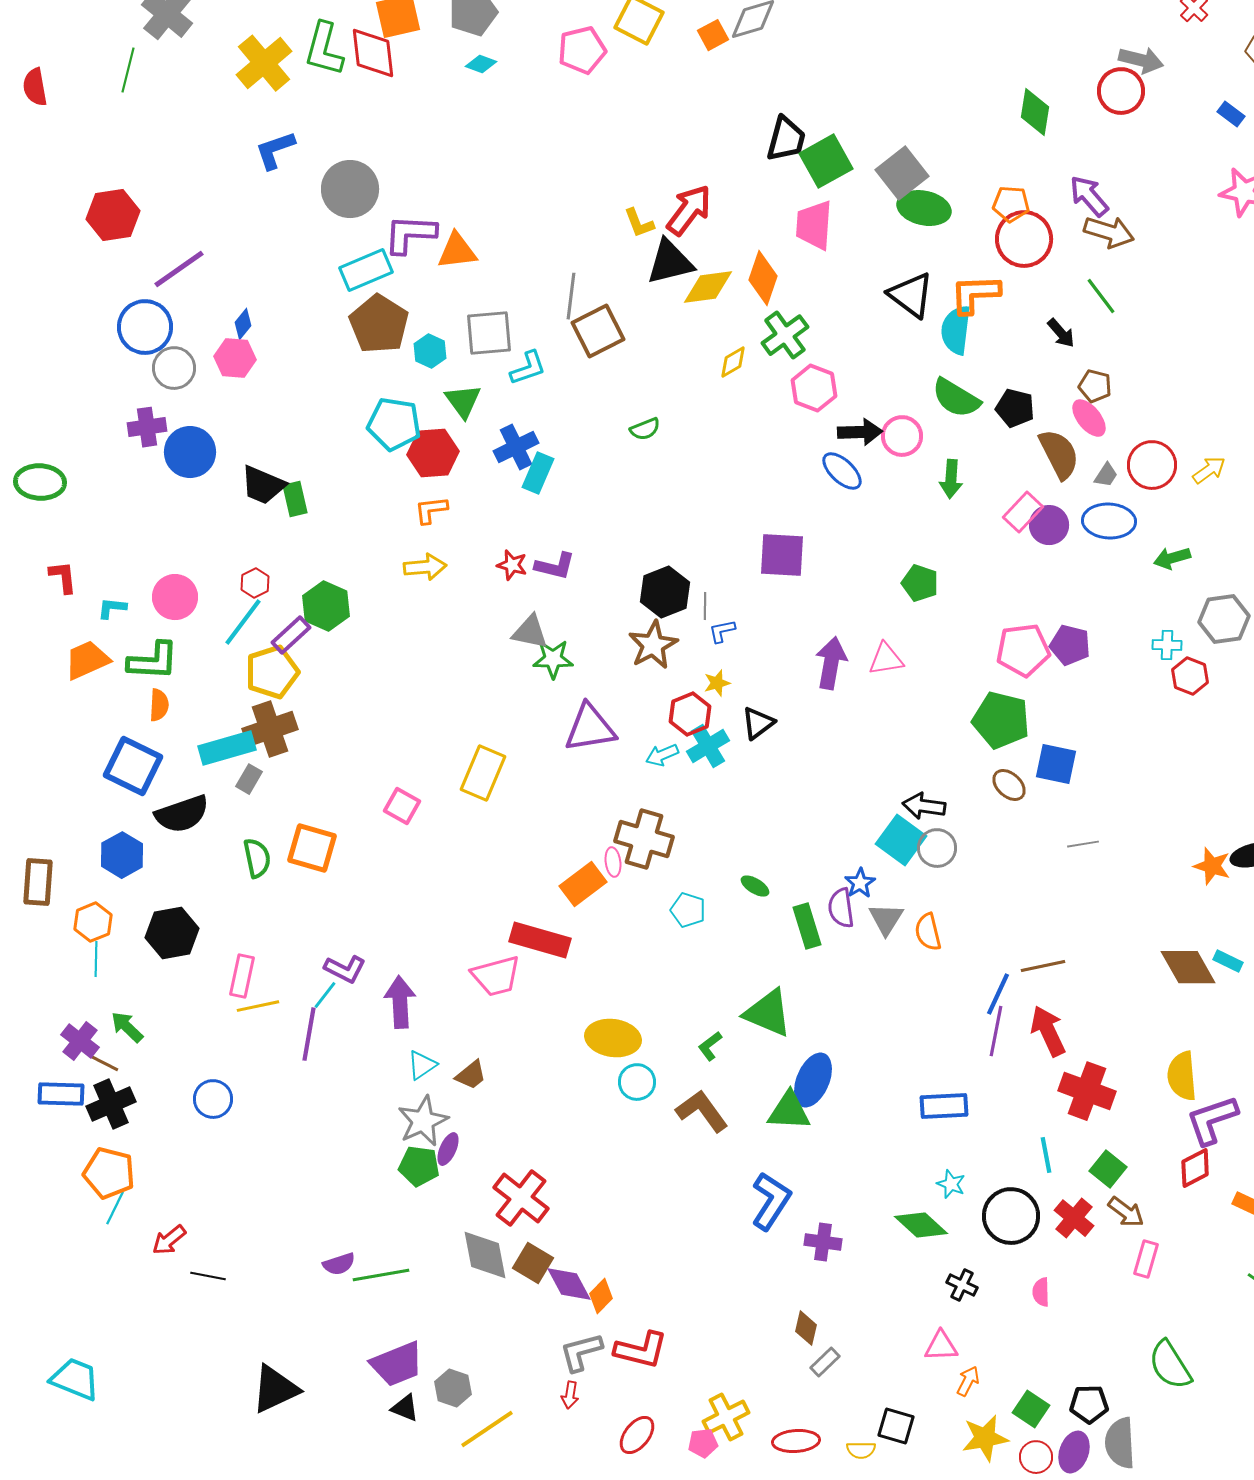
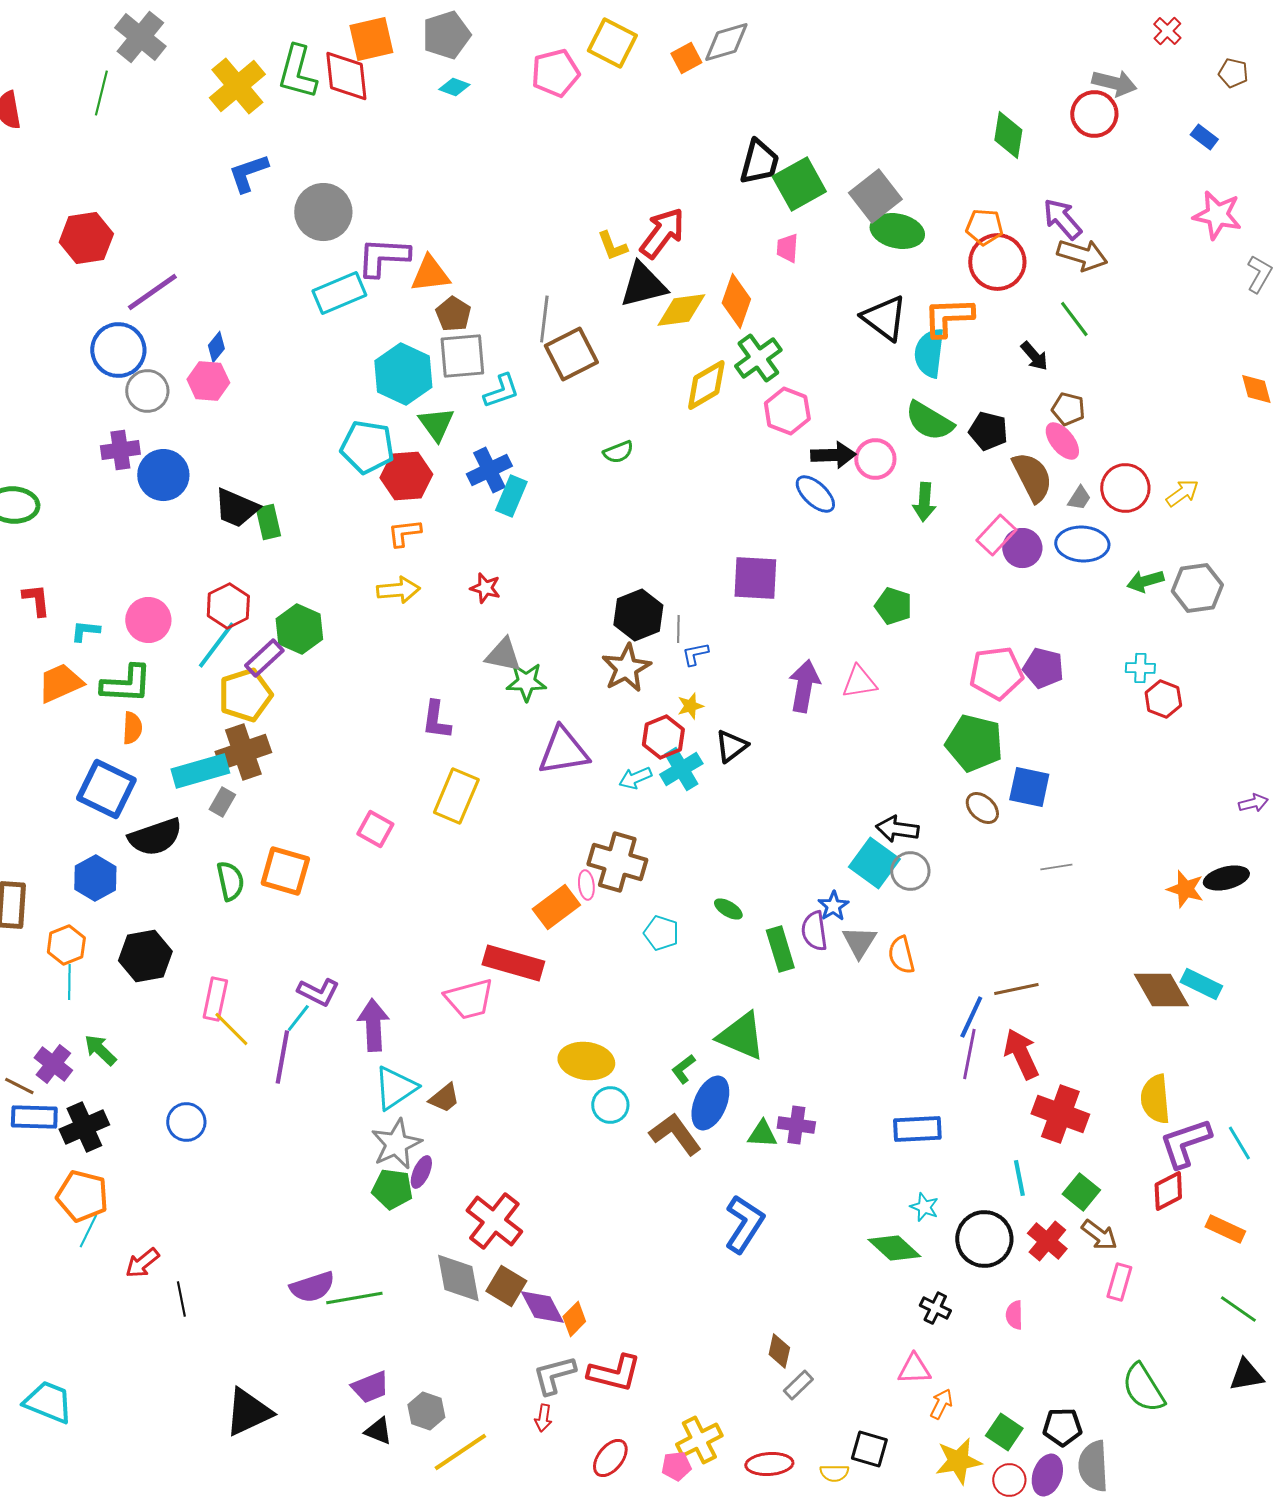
pink trapezoid: (814, 225) -> (787, 248), size x0.6
brown pentagon: (379, 324) -> (453, 314), moved, size x0.6
cyan hexagon: (430, 351) -> (403, 374), size x1.8
yellow diamond: (733, 362) -> (706, 385), size x1.6
purple L-shape: (555, 566) -> (436, 720), moved, turned 84
red hexagon: (255, 583) -> (228, 606), size x1.5
gray hexagon: (1224, 619) -> (1197, 588), moved
cyan rectangle: (1228, 961) -> (1201, 984), size x1.4
yellow line: (258, 1006) -> (231, 1029), turned 57
brown line: (104, 1063) -> (19, 1086), moved
cyan triangle: (422, 1065) -> (395, 1088), size x1.5
blue ellipse: (813, 1080) -> (710, 1103), moved
green triangle: (789, 1111) -> (762, 1134), size x0.7
purple cross: (823, 1242) -> (796, 1125), moved
purple semicircle: (339, 1264) -> (312, 1287), size x1.4
black line: (208, 1276) -> (181, 1299), turned 68
purple trapezoid: (397, 1364) -> (370, 1387), size x0.7

